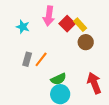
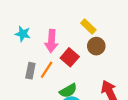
pink arrow: (49, 16) -> (51, 41), moved
red square: (67, 24) -> (70, 57), moved

